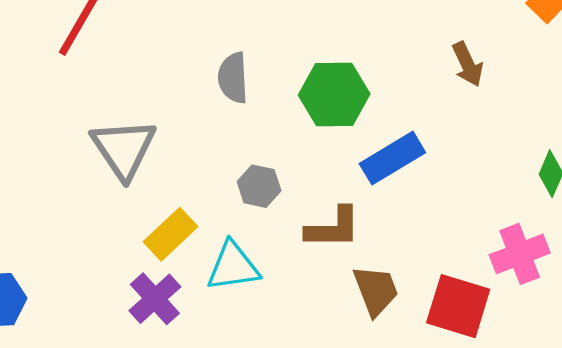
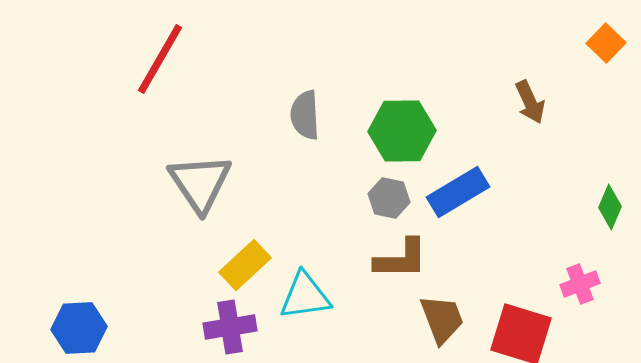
gray hexagon: (259, 186) -> (389, 198), moved
pink cross: (520, 254) -> (580, 284), size x0.7
purple cross: (155, 299) -> (230, 327), turned 33

